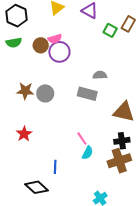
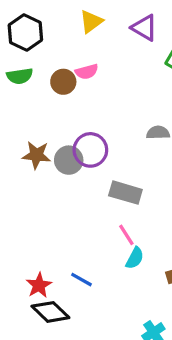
purple circle: (59, 52) -> (90, 150), moved
gray rectangle: (87, 94) -> (125, 193), moved
red star: (24, 134) -> (39, 285), moved
blue line: (55, 167) -> (82, 280), turned -64

